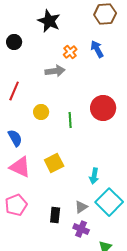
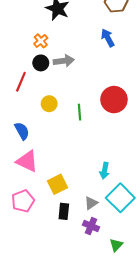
black circle: (14, 42) -> (41, 63), moved
orange cross: (70, 52) -> (41, 41), moved
yellow square: (54, 163) -> (58, 184), moved

